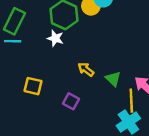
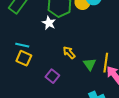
cyan line: (13, 41) -> (22, 45), moved
yellow line: (131, 101) -> (106, 63), moved

